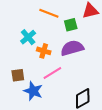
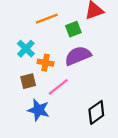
orange line: (49, 13) -> (47, 19), turned -36
brown square: (18, 75) -> (28, 81), moved

